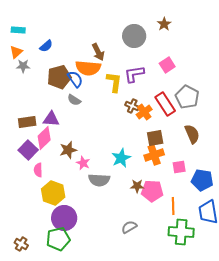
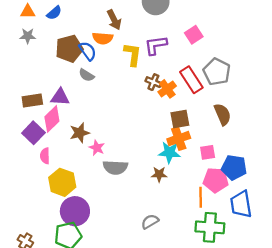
orange triangle: (16, 52) -> (28, 12), moved, turned 40
orange semicircle: (88, 68) -> (103, 38), size x0.7
cyan star: (121, 158) -> (169, 152), moved, turned 30
pink pentagon: (152, 191) -> (216, 180), moved

